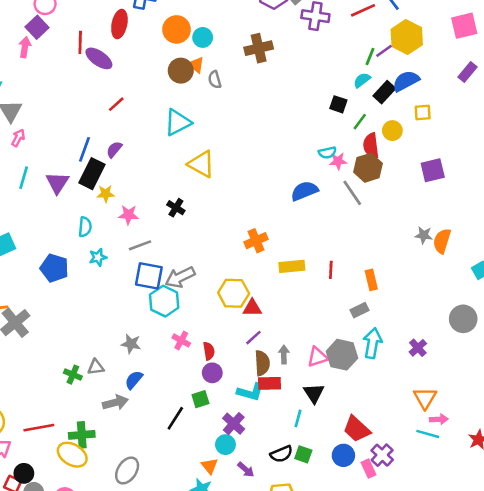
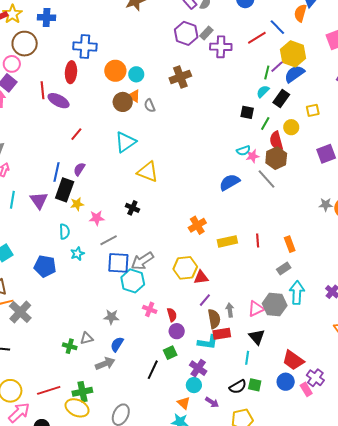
blue semicircle: (406, 81) -> (294, 74), moved

